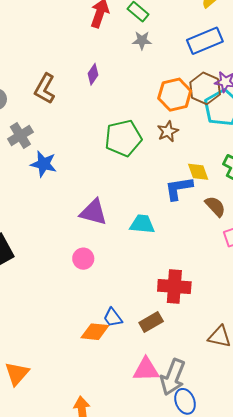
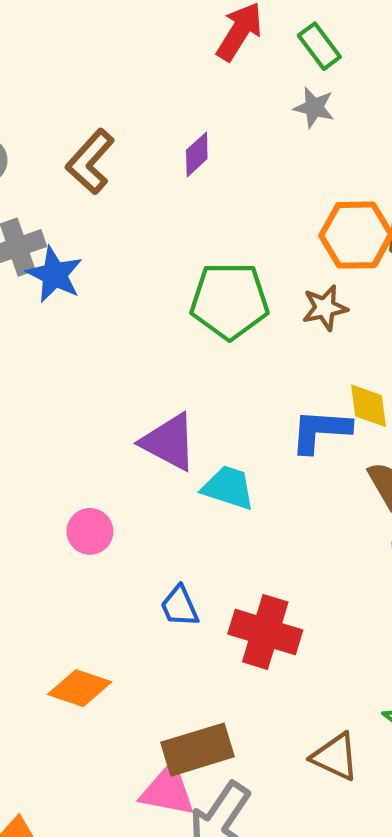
blue star: (44, 164) -> (55, 275), moved
purple triangle: (94, 212) -> (169, 442), moved
blue trapezoid: (113, 317) -> (180, 606), moved
brown rectangle: (151, 322) -> (198, 750), moved, size x1.4

